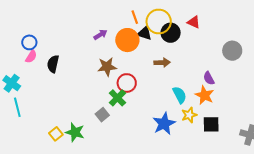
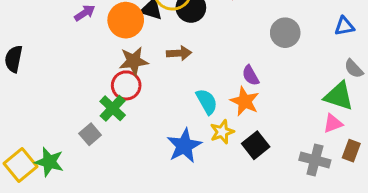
brown star: (107, 67) -> (134, 61), moved
black square: (211, 124) -> (256, 145), turned -36
yellow square: (56, 134) -> (20, 165), size x1.5

